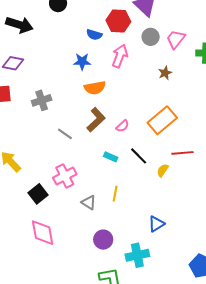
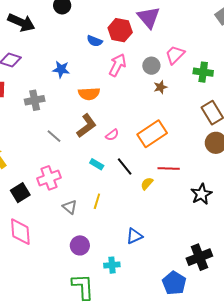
gray circle: (151, 37) -> (151, 66), moved
blue star: (82, 62) -> (61, 69), moved
cyan cross: (137, 255) -> (112, 265), size x0.7

